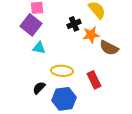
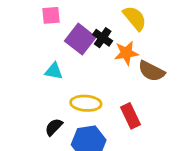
black cross: (74, 24) -> (103, 38), turned -32
purple square: (31, 25) -> (80, 39), moved

